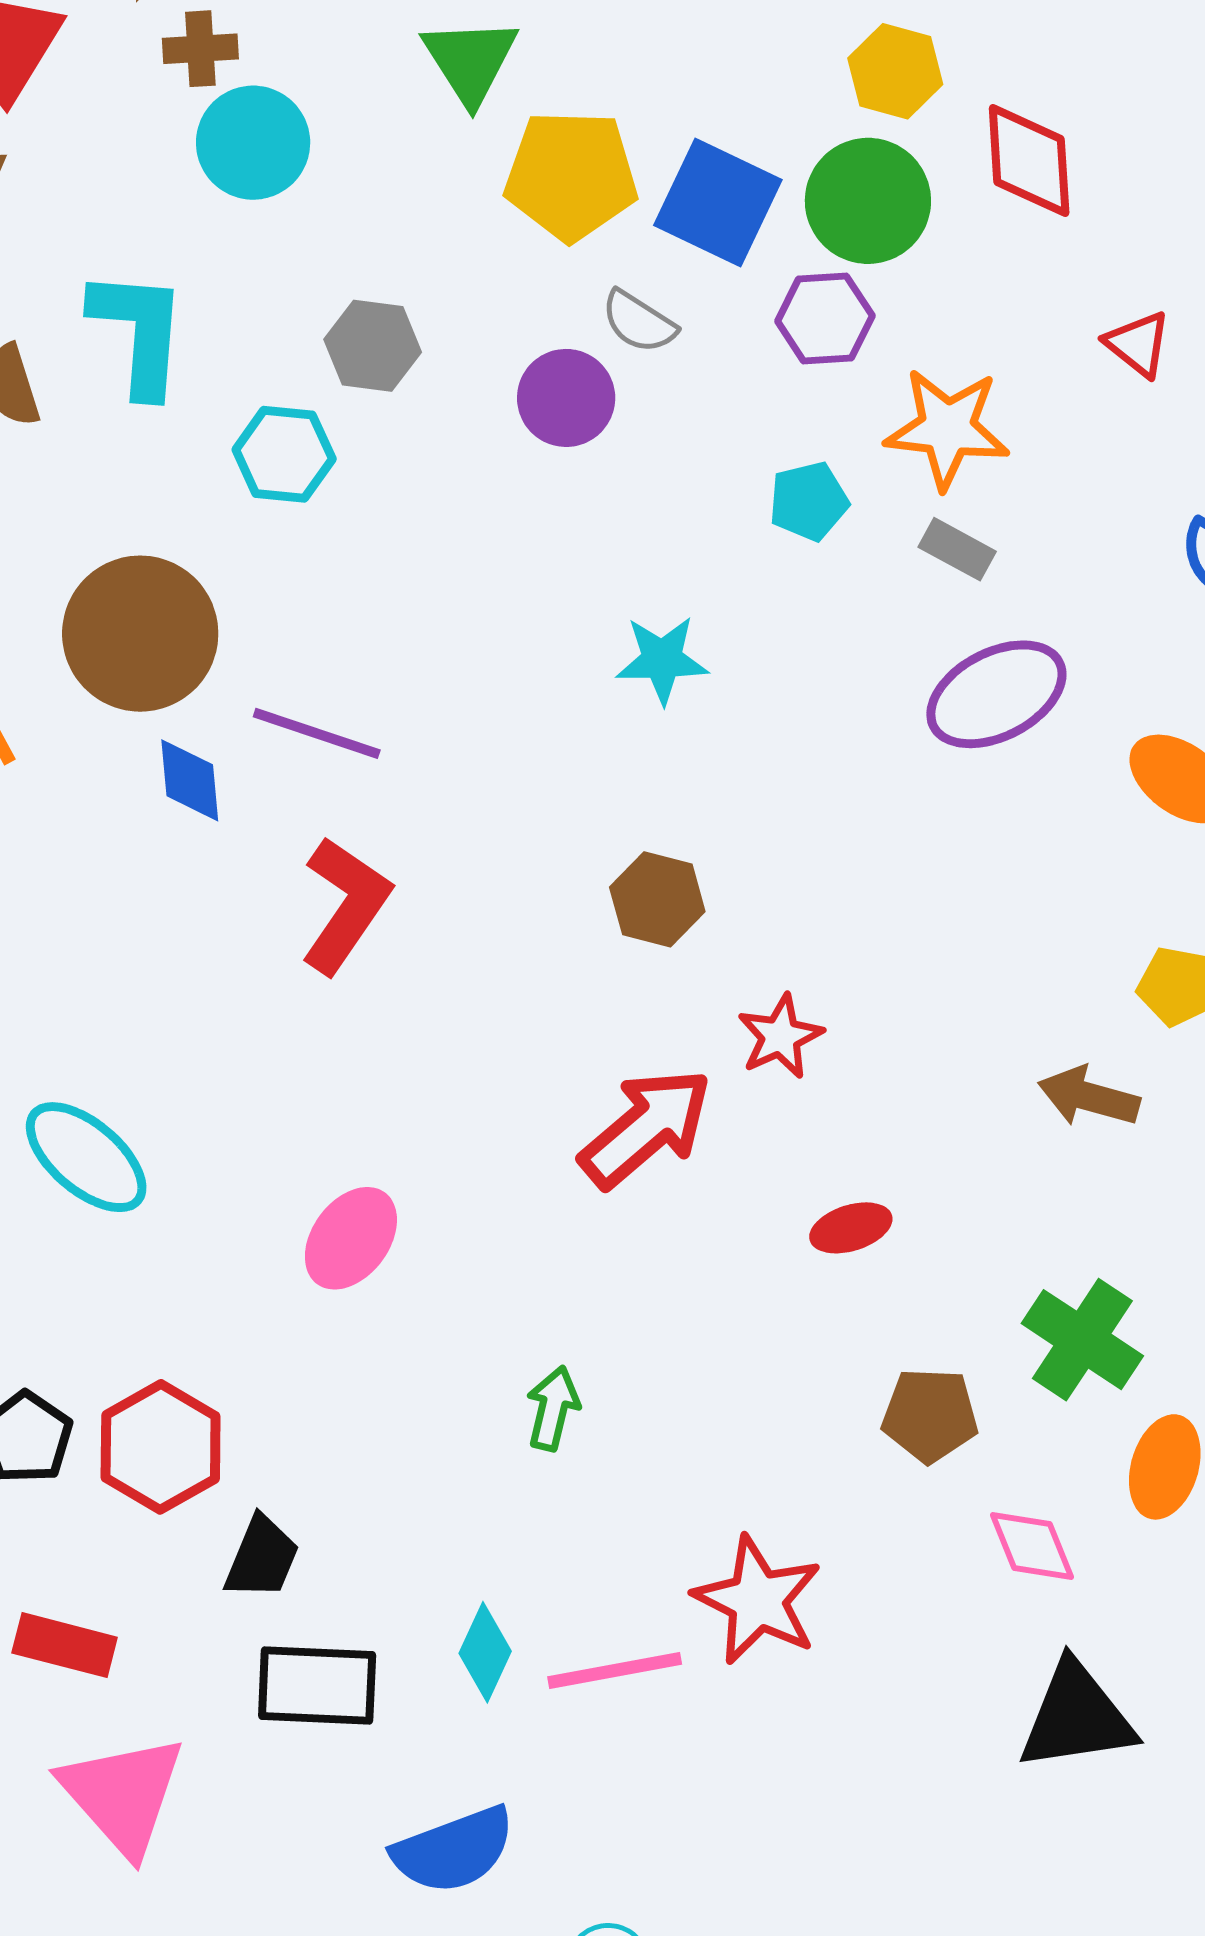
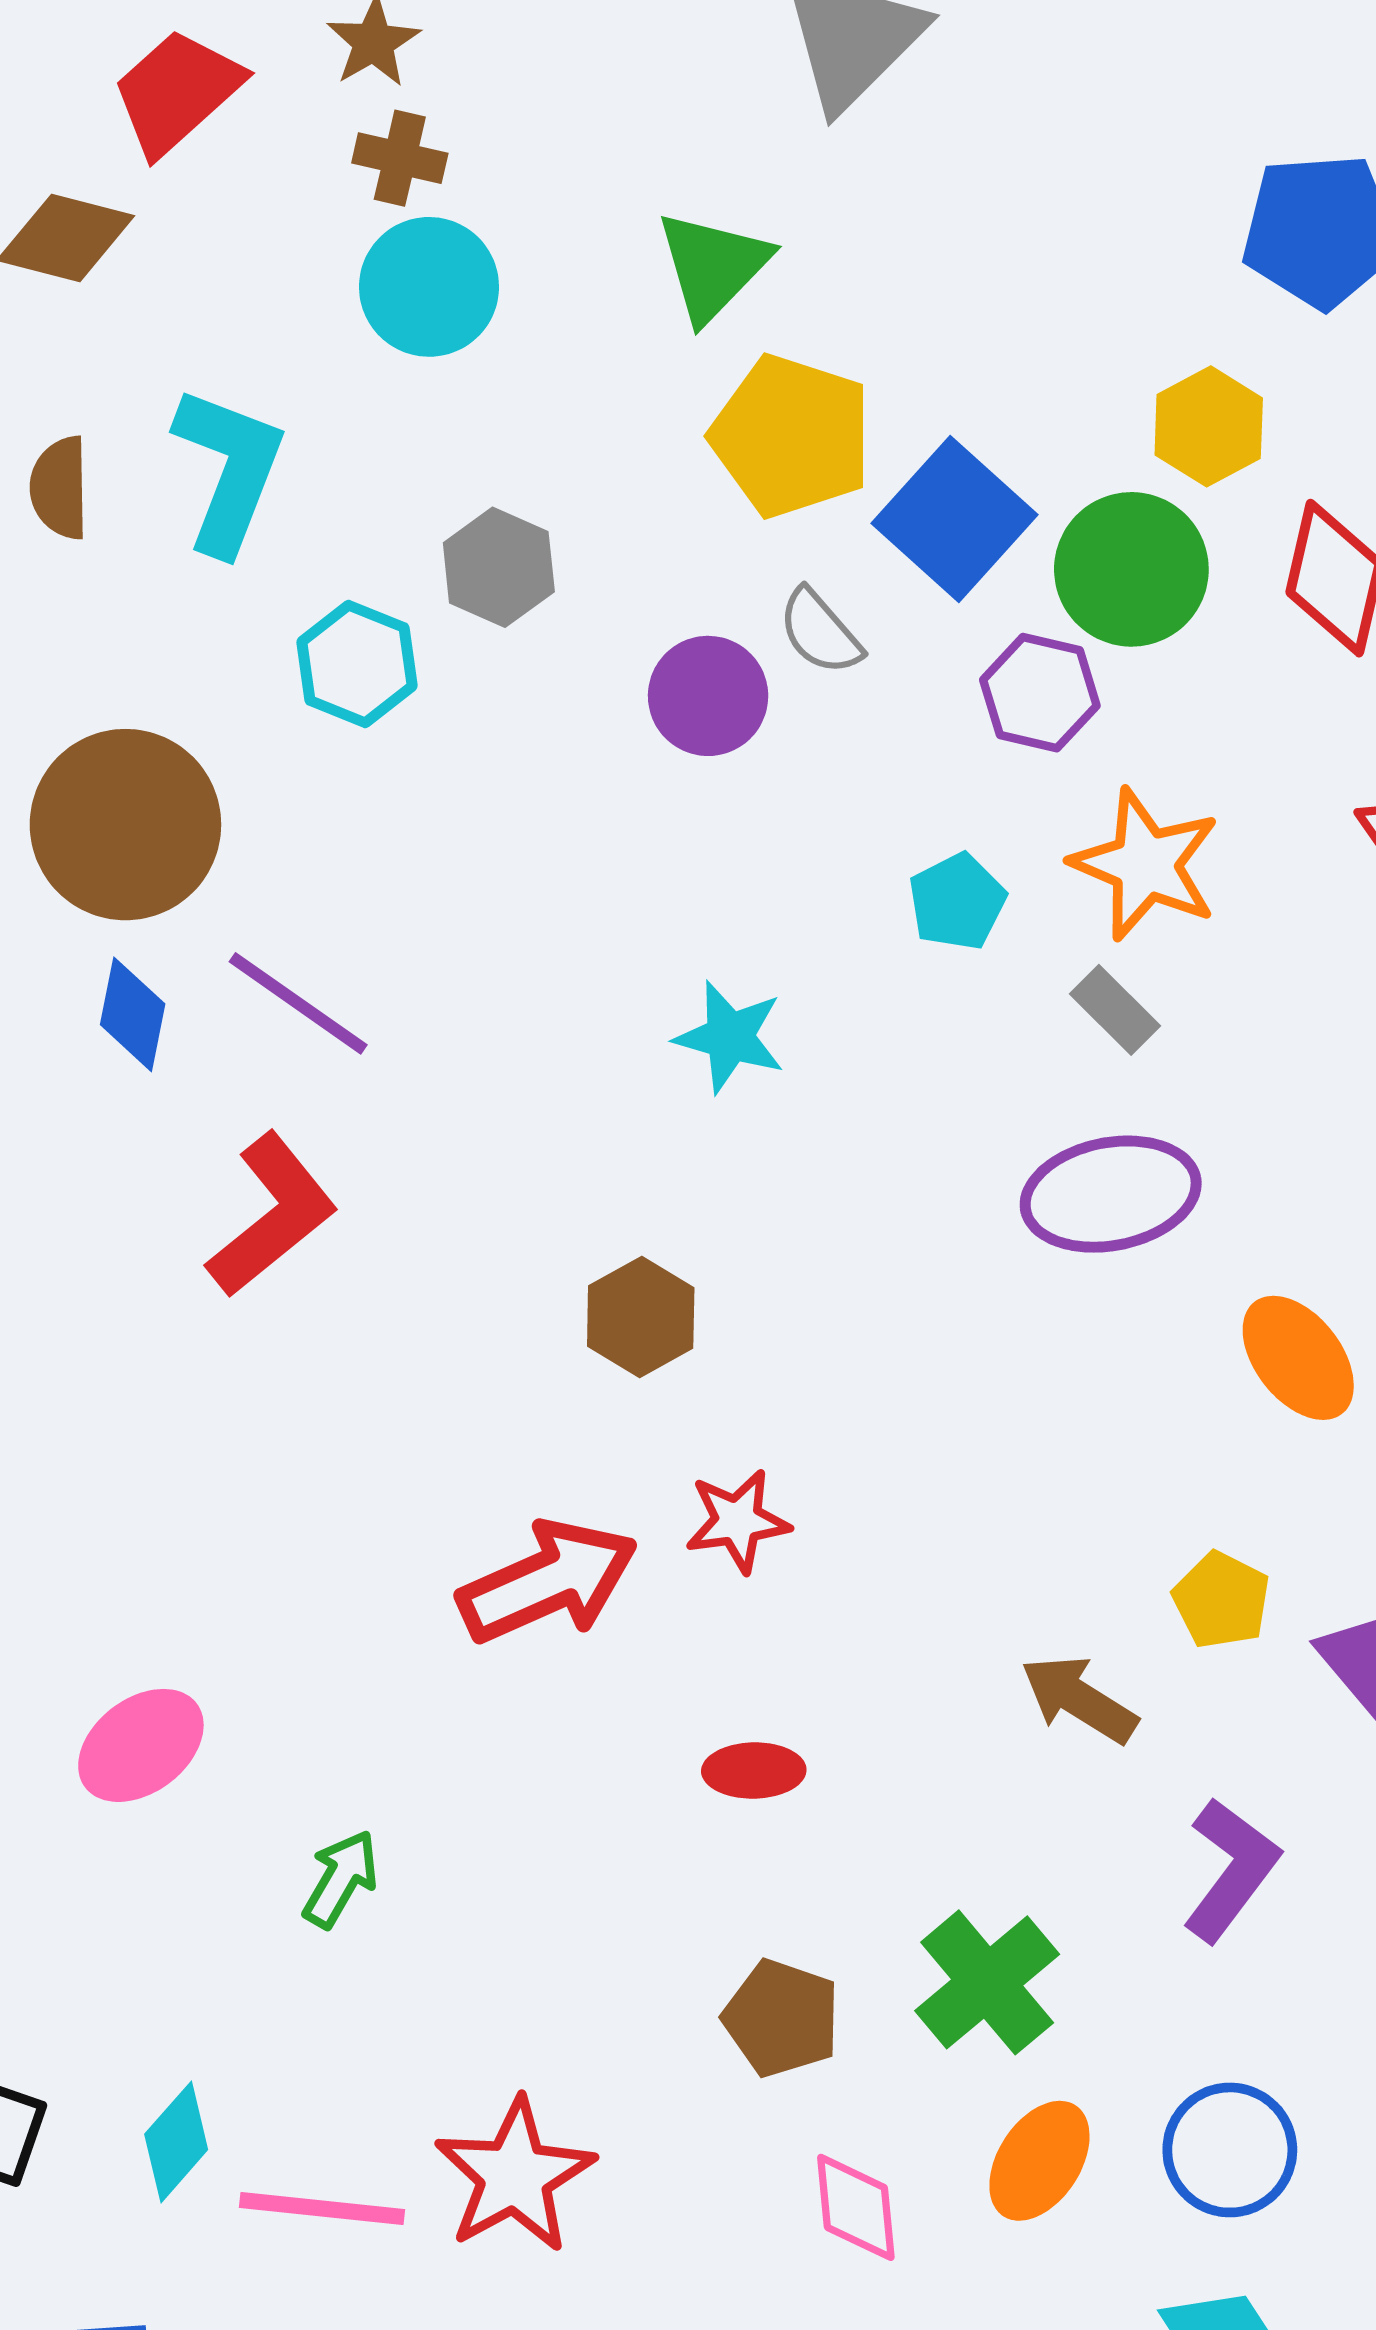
cyan pentagon: (809, 501) -> (957, 902), turned -30
pink ellipse: (351, 1238) -> (141, 1745), moved

